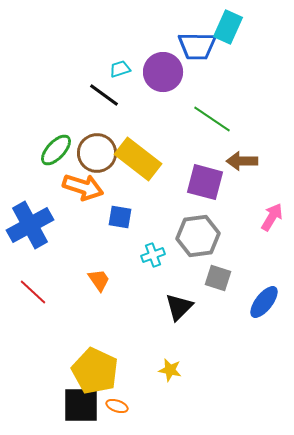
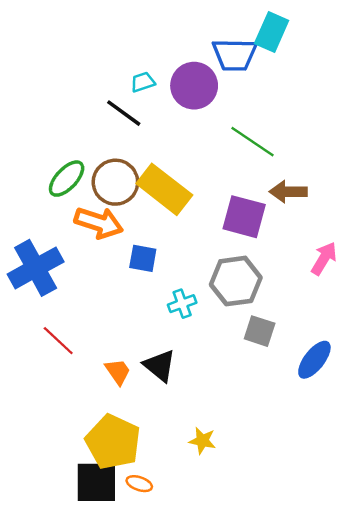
orange trapezoid: (99, 280) -> (118, 372), moved
red line: (33, 292) -> (58, 341), moved
black triangle: (179, 307) -> (160, 366), moved, turned -36

